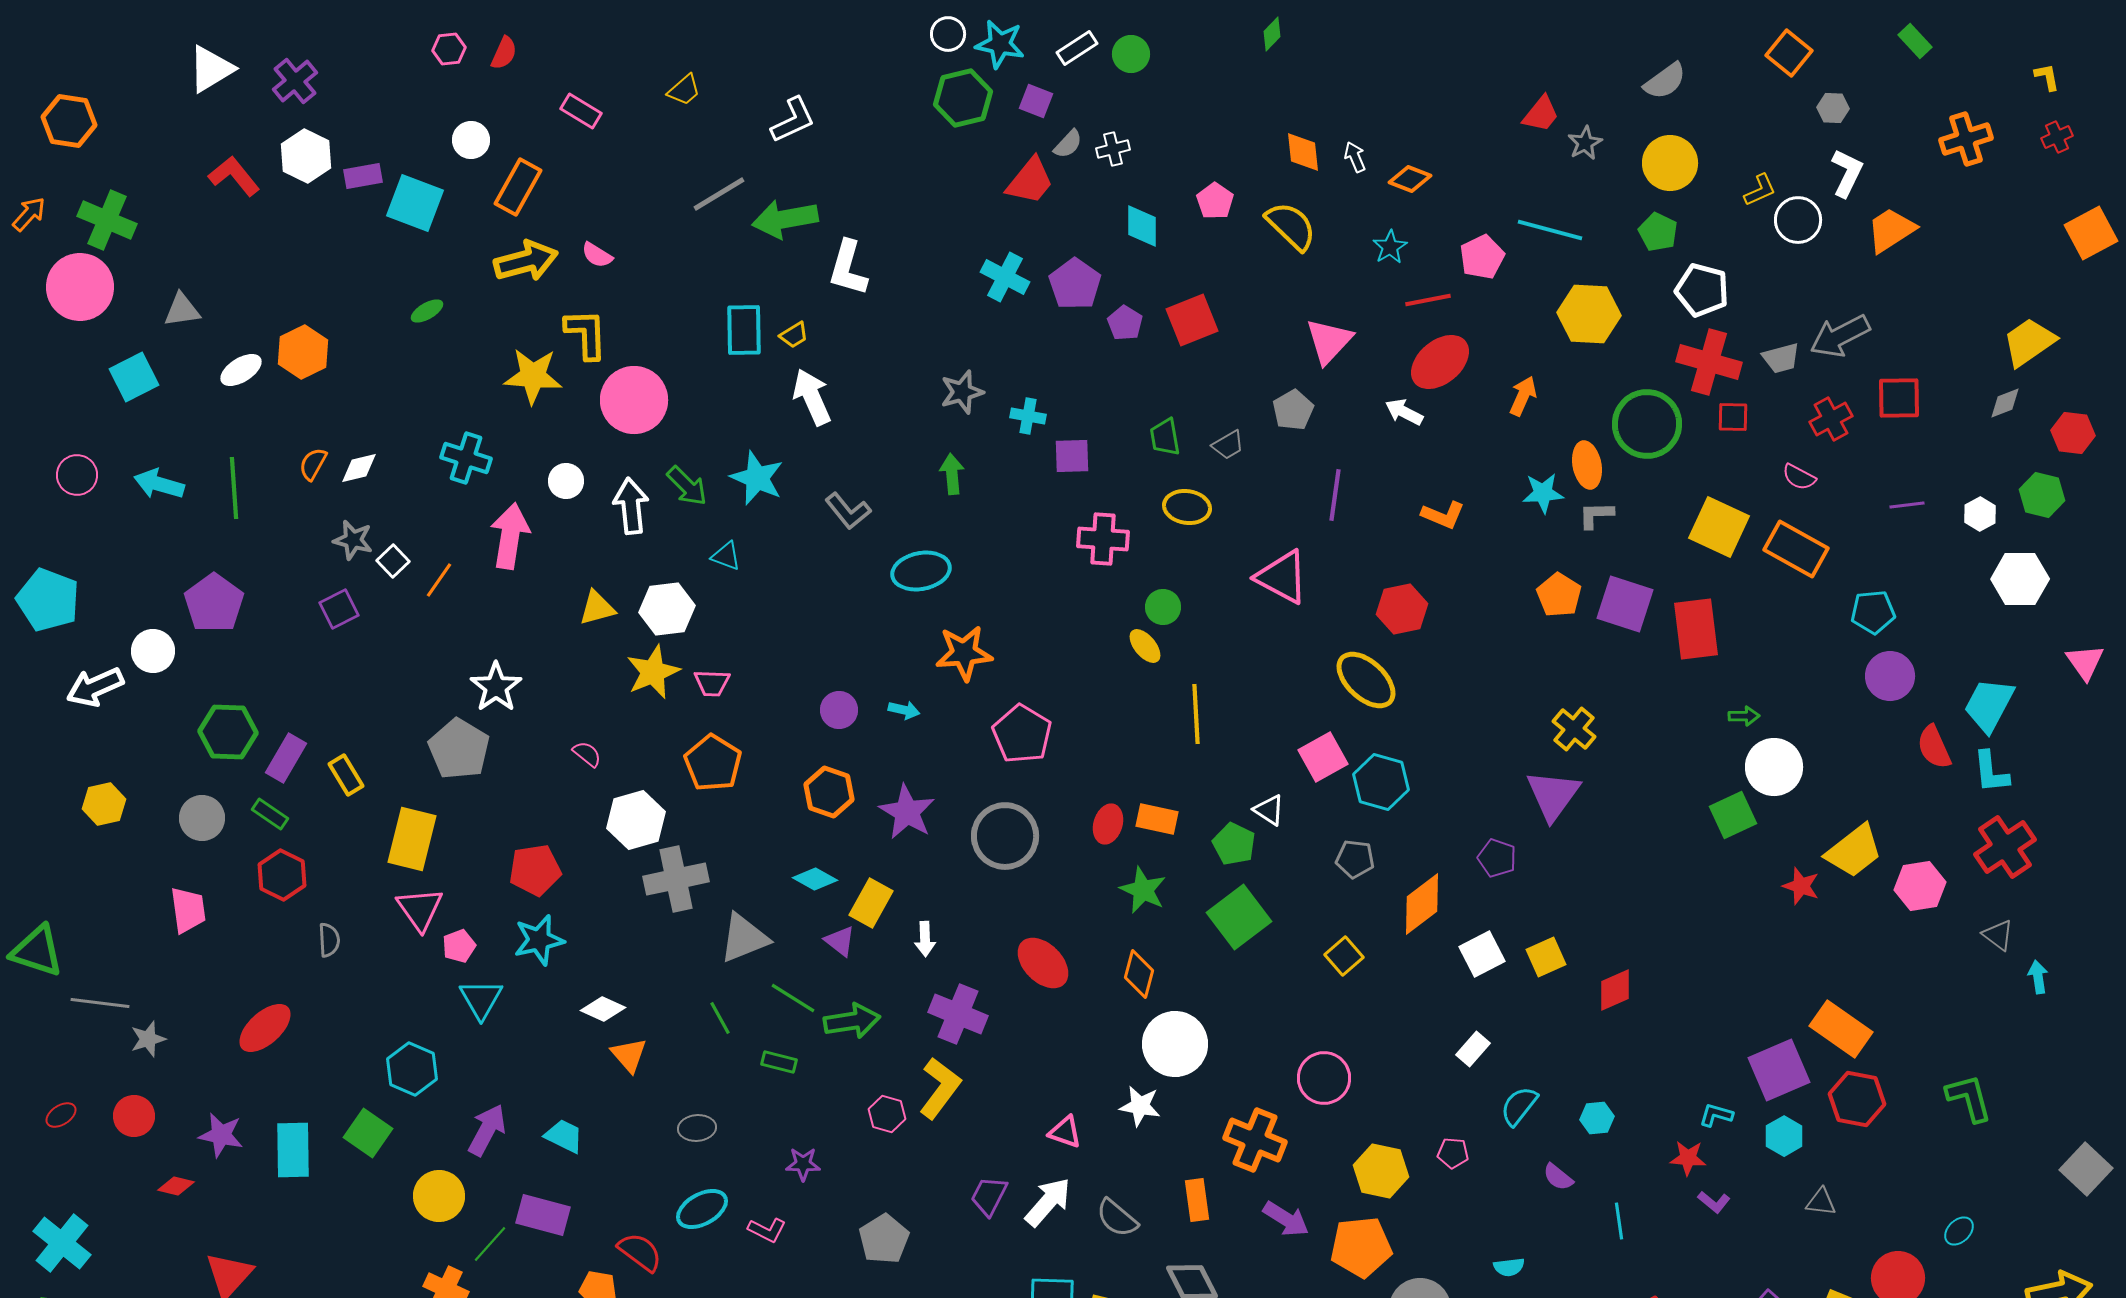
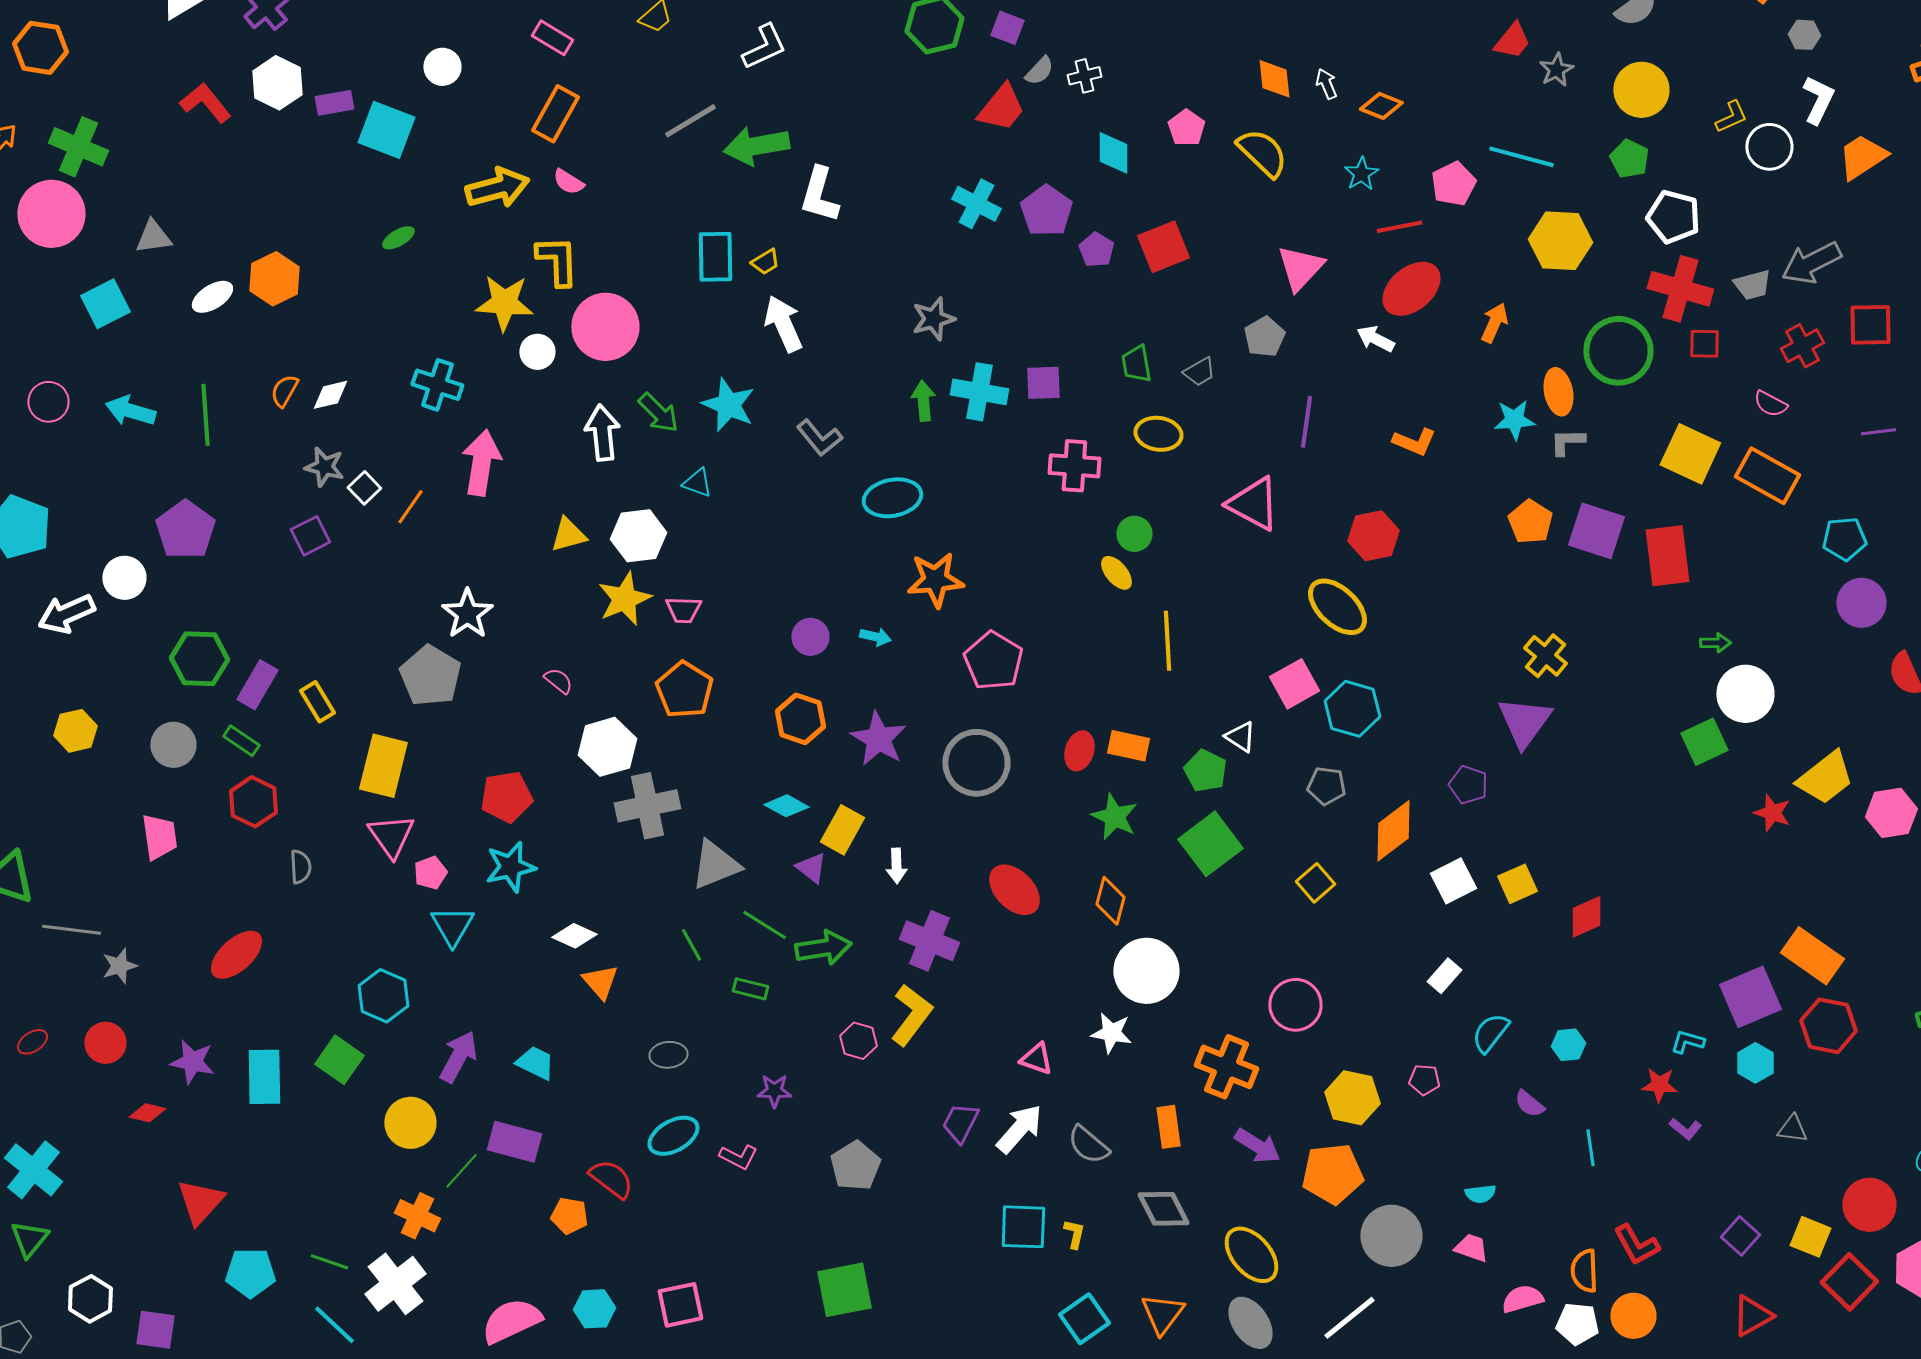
orange rectangle: (518, 187) -> (555, 114), moved
cyan cross: (1028, 416) -> (979, 392), moved, size x1.6
white circle: (566, 481) -> (537, 352), moved

